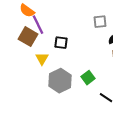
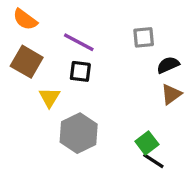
purple line: (38, 25) -> (79, 42), moved, turned -36
green square: (88, 78) -> (147, 143), moved

